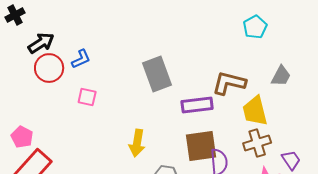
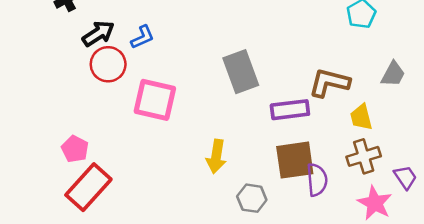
blue L-shape: (81, 59) -> (143, 37), moved
pink square: (87, 97) -> (155, 100), size x1.8
yellow trapezoid: (255, 111) -> (361, 117), size x0.7

